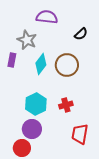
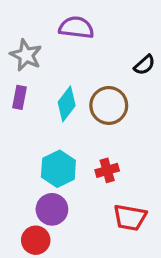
black semicircle: (81, 34) -> (144, 65), moved
gray star: (27, 40) -> (26, 55), moved
red trapezoid: (80, 134) -> (130, 217), turned -90

